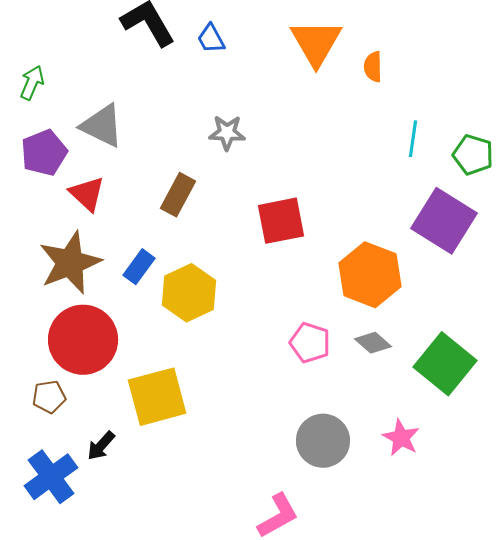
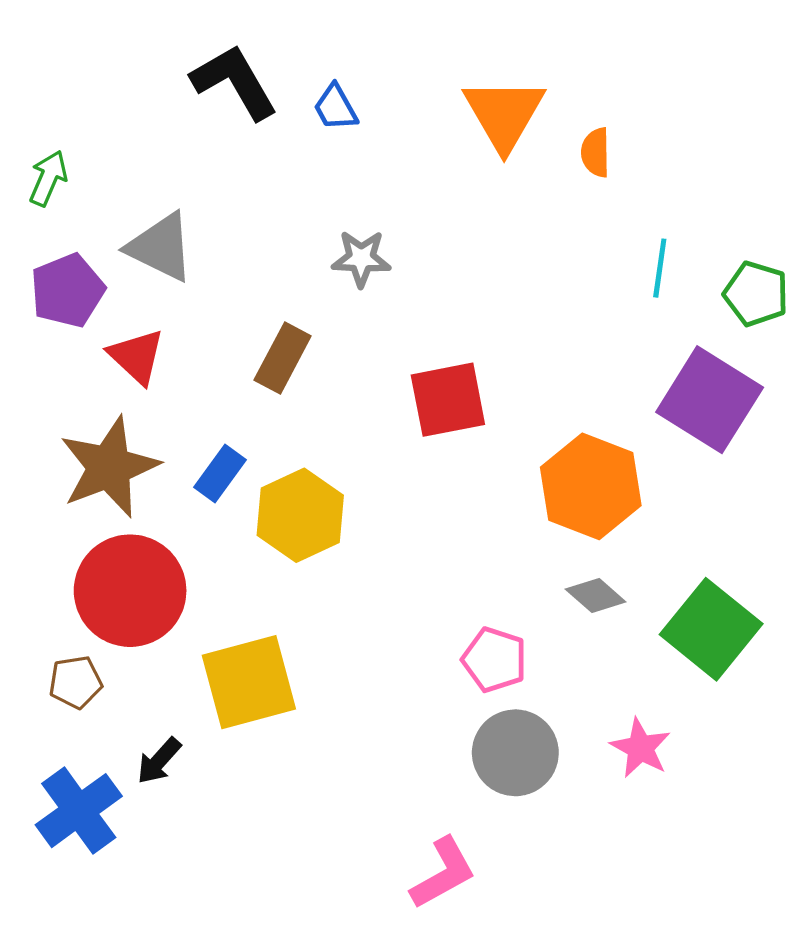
pink pentagon: (310, 343) -> (494, 660), moved

